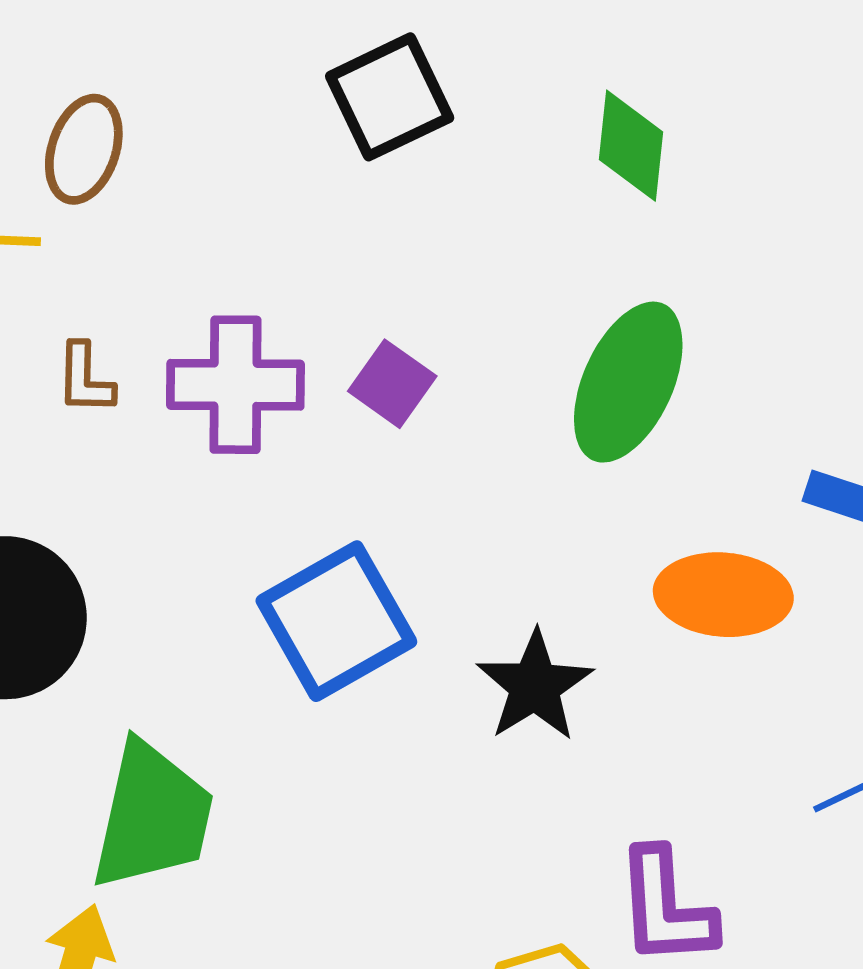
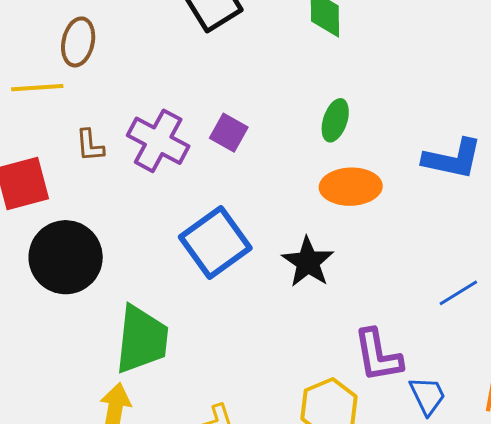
green ellipse: (628, 382) -> (335, 120), size x0.6
purple cross: (235, 385) -> (158, 141), turned 34
orange ellipse: (723, 595) -> (351, 187), moved

